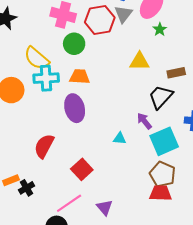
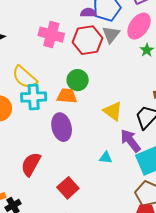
green circle: (74, 44) -> (78, 80), moved
yellow triangle: (139, 61) -> (113, 111), moved, turned 35
purple arrow: (144, 121) -> (130, 141), size x1.4

